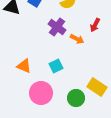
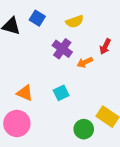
orange arrow: (77, 39) -> (85, 62), turned 128
pink circle: (41, 93) -> (17, 123), moved

